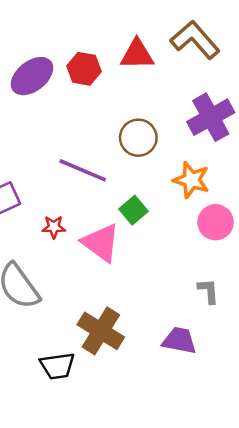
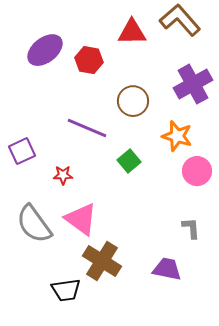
red hexagon: (84, 69) -> (89, 60), moved
pink triangle: (101, 243) -> (81, 219), moved

